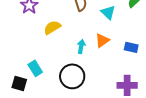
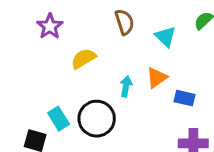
blue rectangle: (131, 47) -> (184, 98), moved
black circle: (72, 76) -> (97, 119), moved

